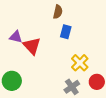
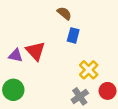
brown semicircle: (58, 12) -> (64, 13), turned -64
purple triangle: (16, 37) -> (16, 55), moved

